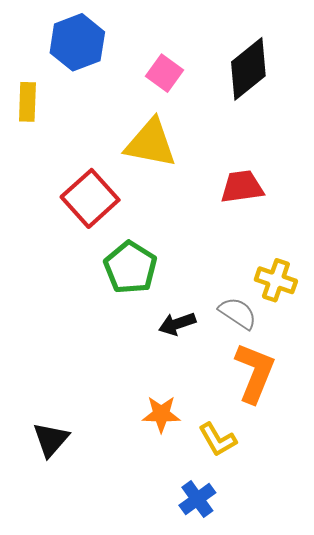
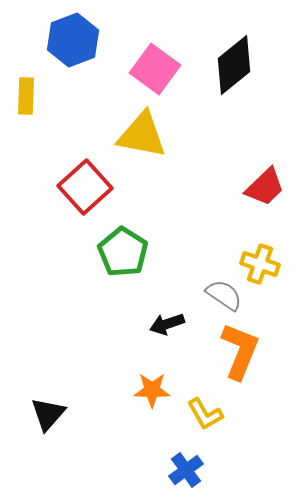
pink square: (164, 73) -> (155, 69), size x1.4
red trapezoid: (242, 187) -> (265, 187), moved, turned 144
black arrow: (177, 324) -> (167, 324), moved

